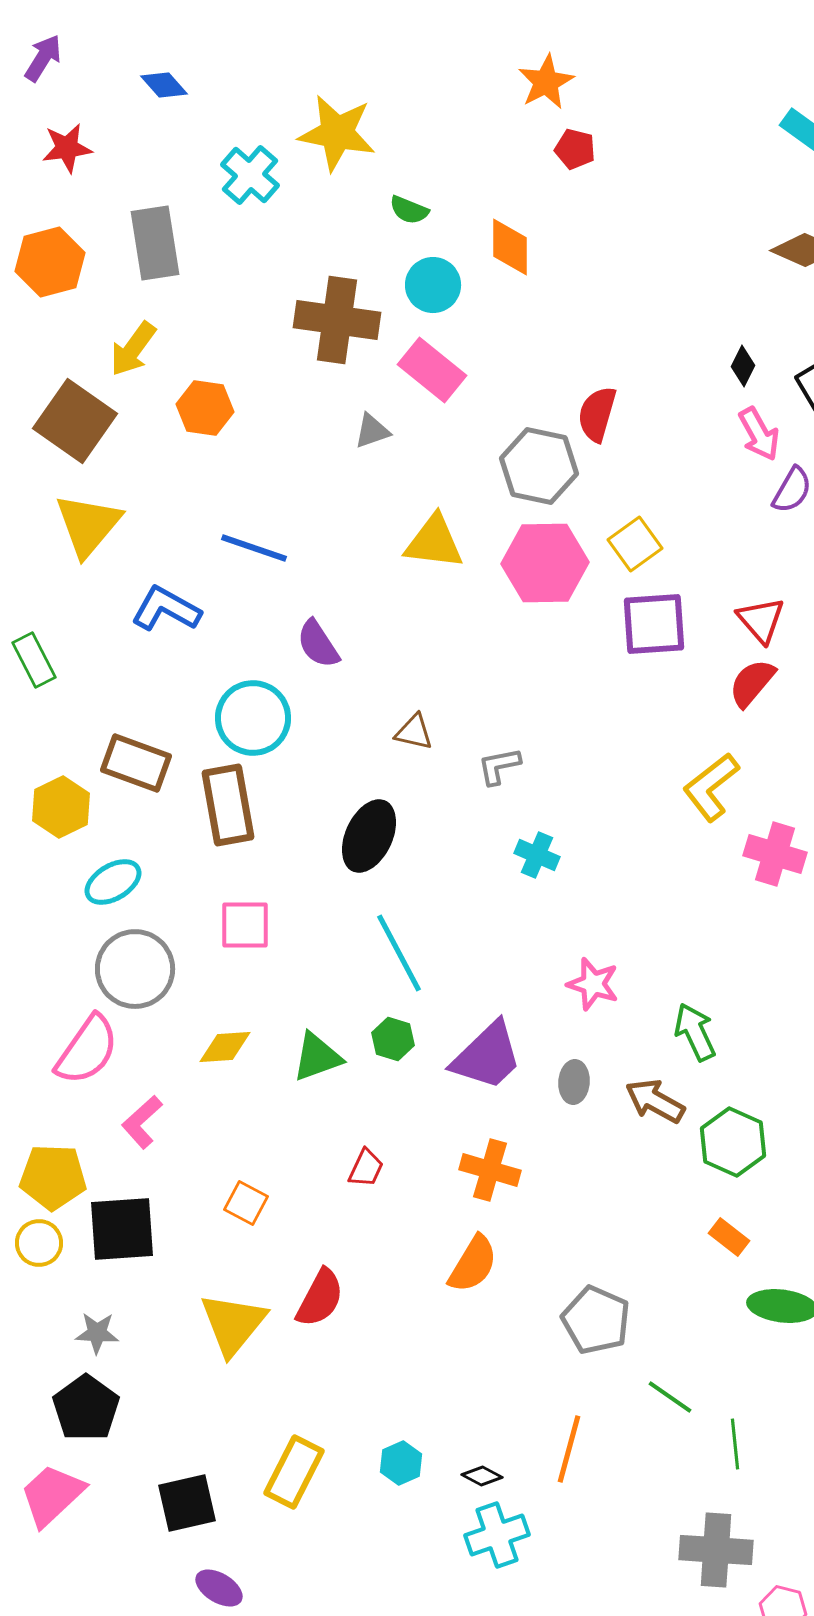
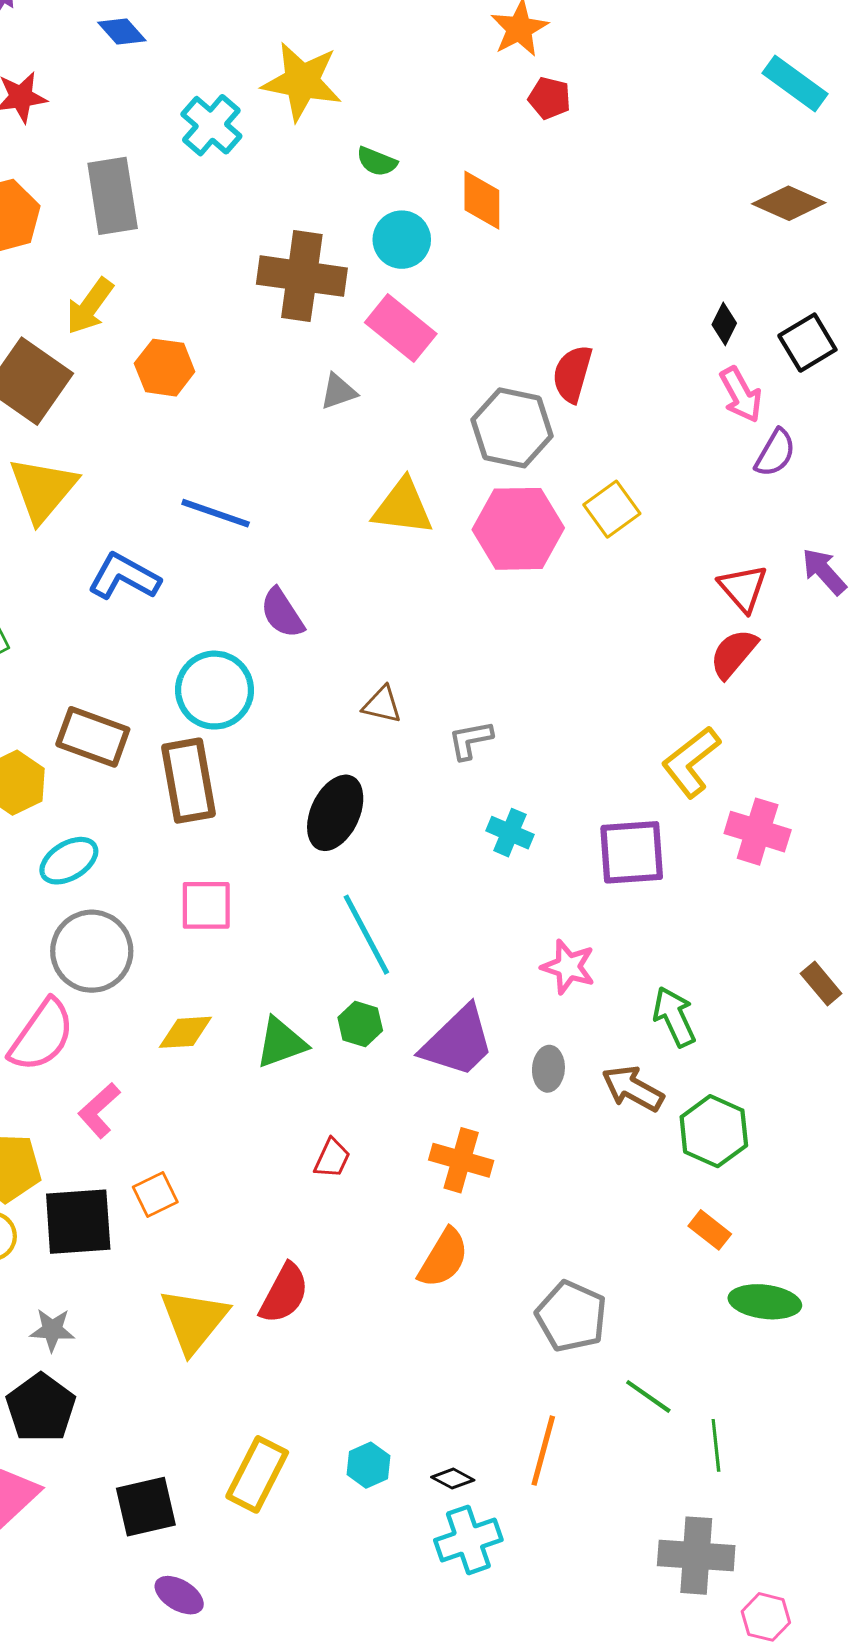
purple square: (654, 624) -> (632, 852), moved
orange square: (246, 1203) -> (155, 1195), moved, turned 36

